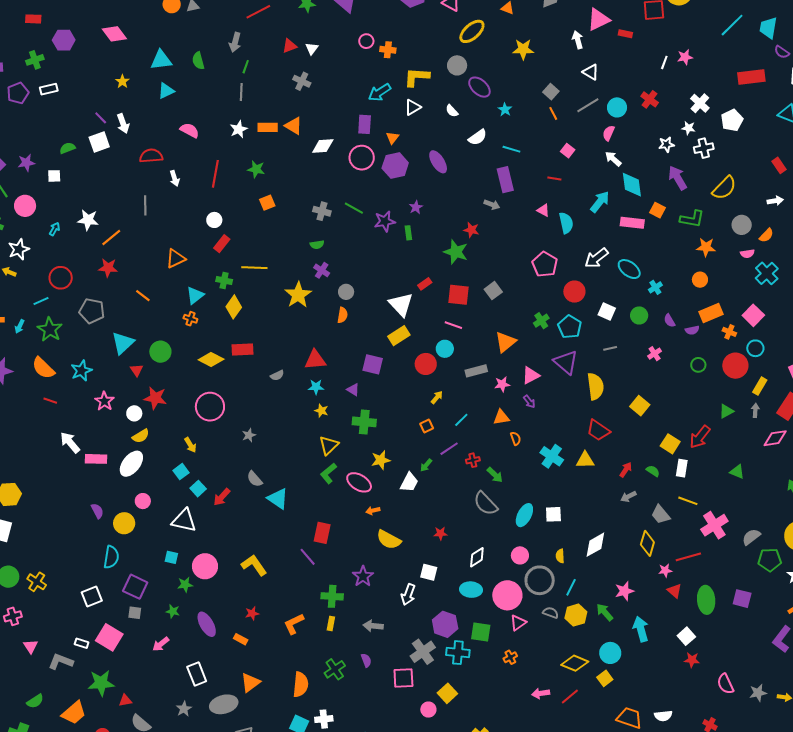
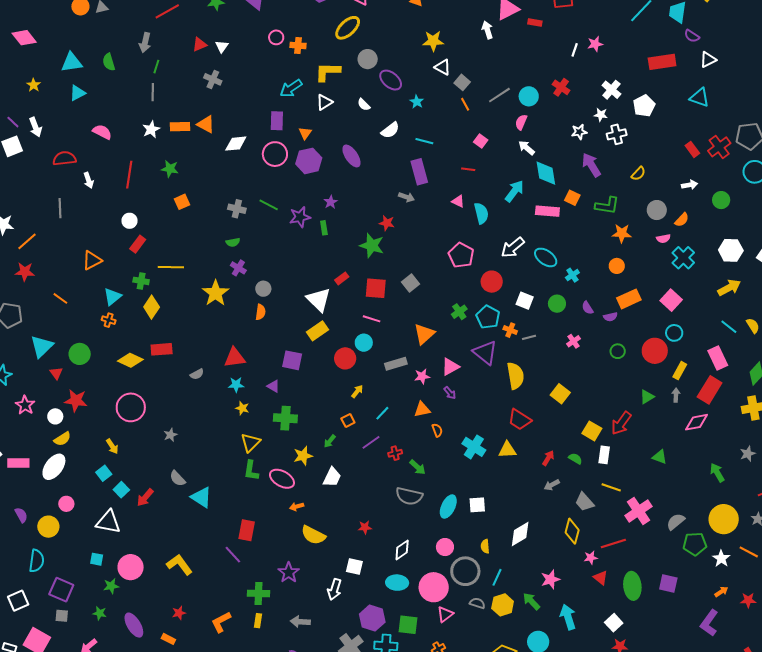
yellow ellipse: (472, 31) -> (348, 28), moved
white triangle: (591, 72) -> (443, 67), moved
yellow semicircle: (724, 188) -> (638, 174), size x0.6
orange cross: (729, 332) -> (510, 330), moved
green arrow: (426, 465) -> (330, 441), moved
green L-shape: (328, 473) -> (251, 471), turned -40
gray semicircle: (486, 504) -> (409, 496), turned -32

